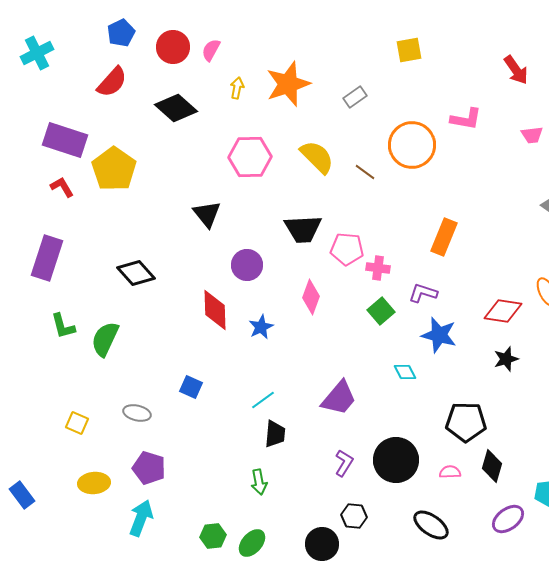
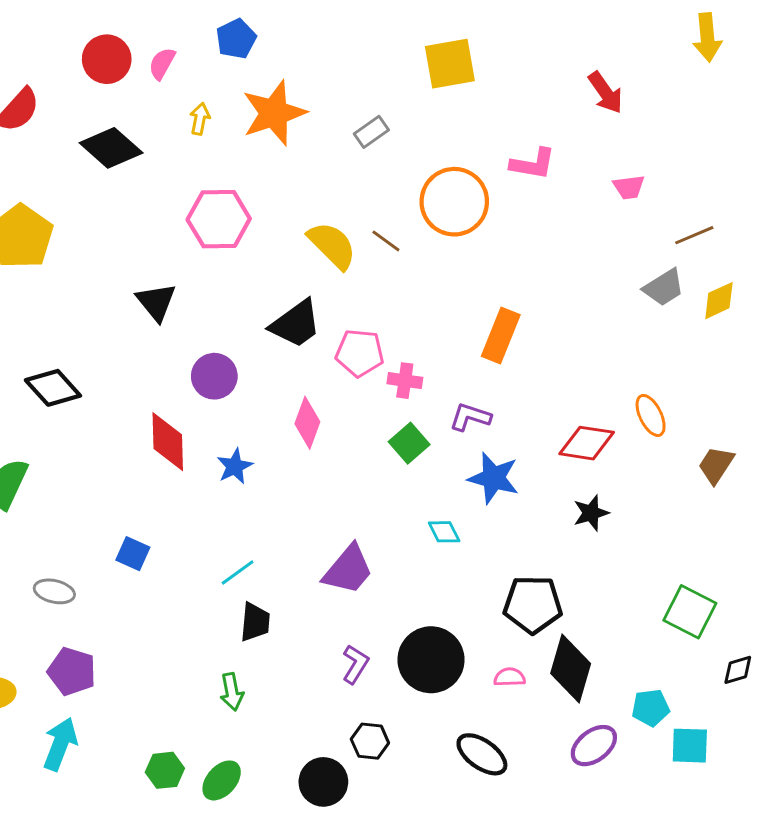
blue pentagon: (121, 33) -> (236, 39), moved
yellow square: (409, 50) -> (450, 64), size x1.4
yellow semicircle: (317, 157) -> (332, 245), moved
black trapezoid: (303, 229) -> (296, 324), turned -33
black diamond: (492, 466) -> (571, 668), size x1.4

